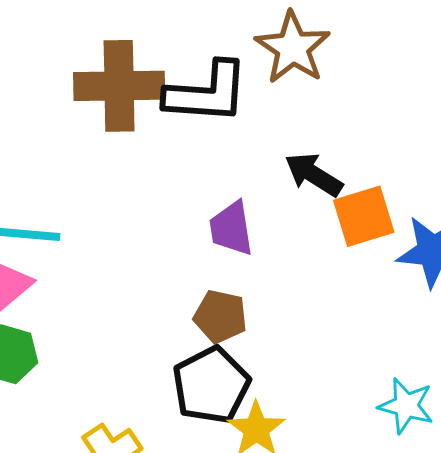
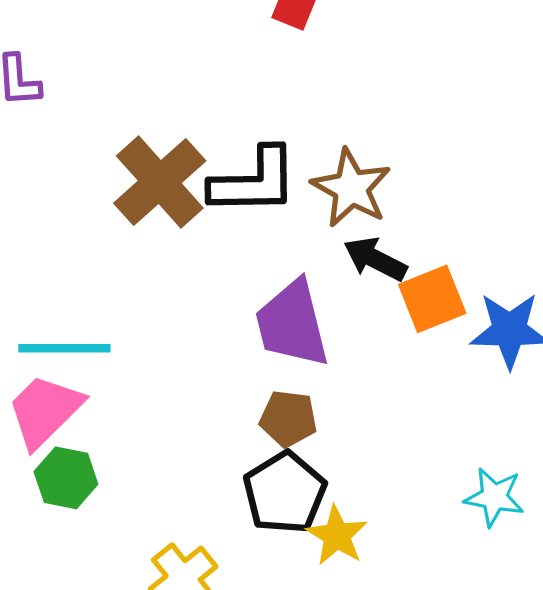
brown star: (293, 48) -> (351, 188), moved
brown cross: (119, 86) -> (160, 182), turned -36
purple trapezoid: (231, 228) -> (292, 324), size x1.5

